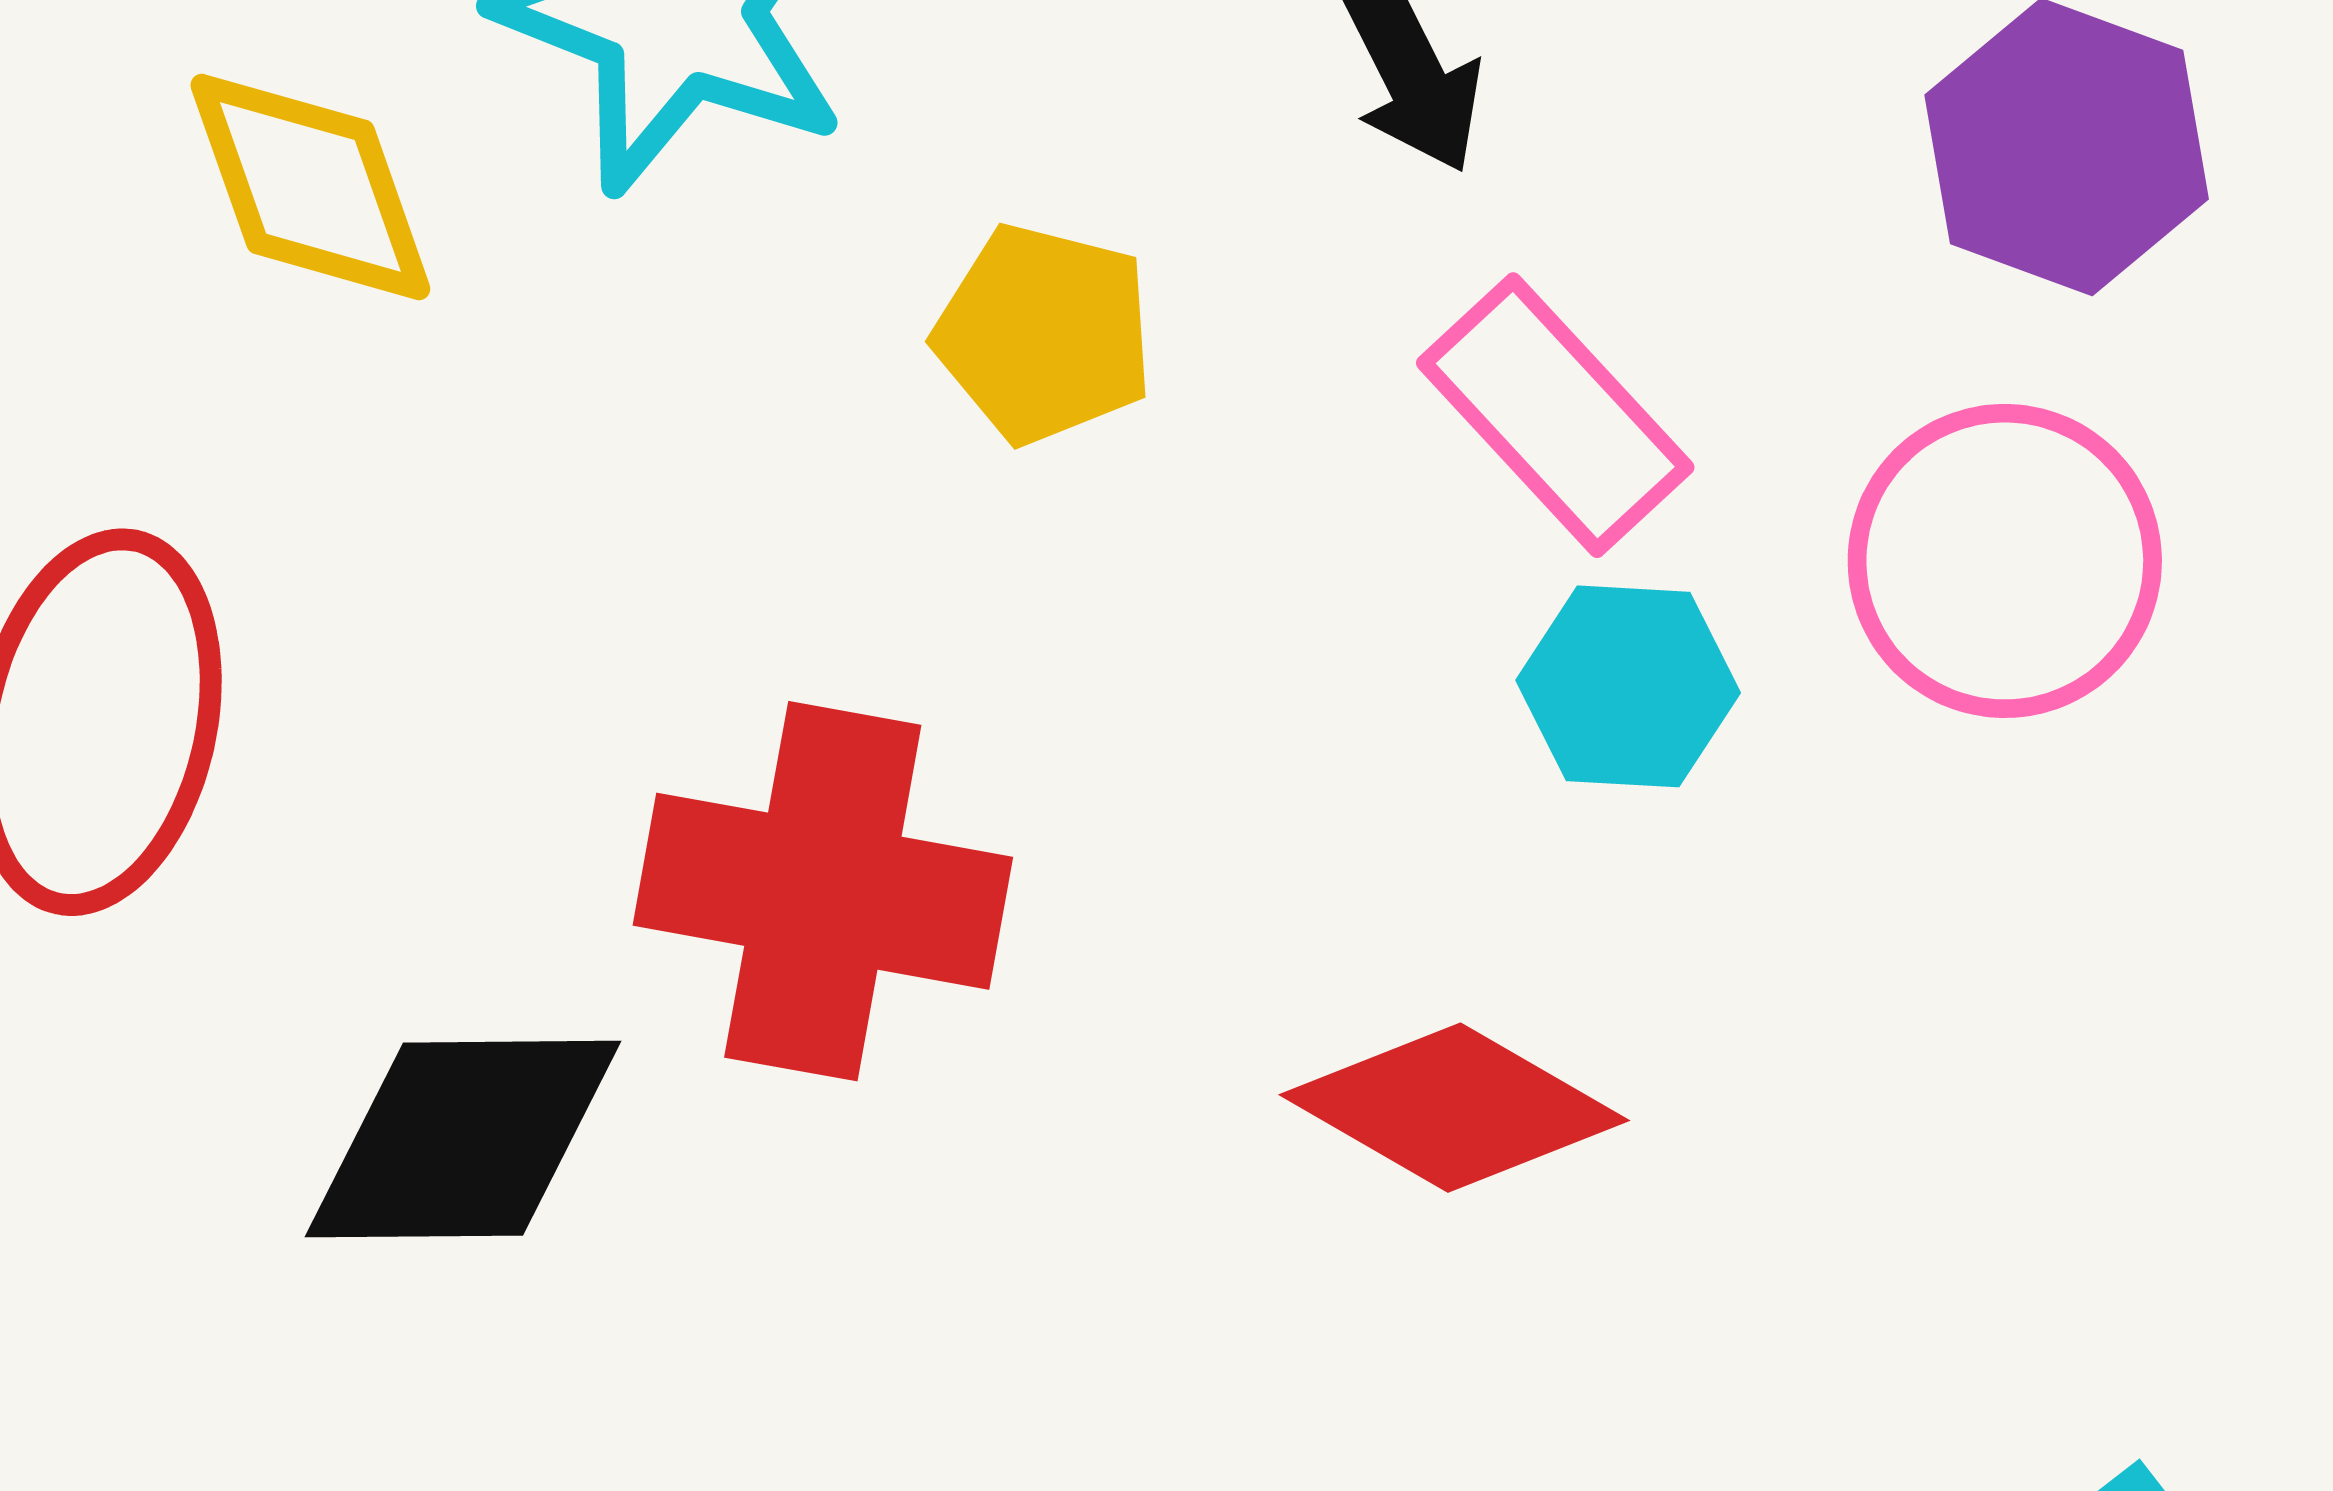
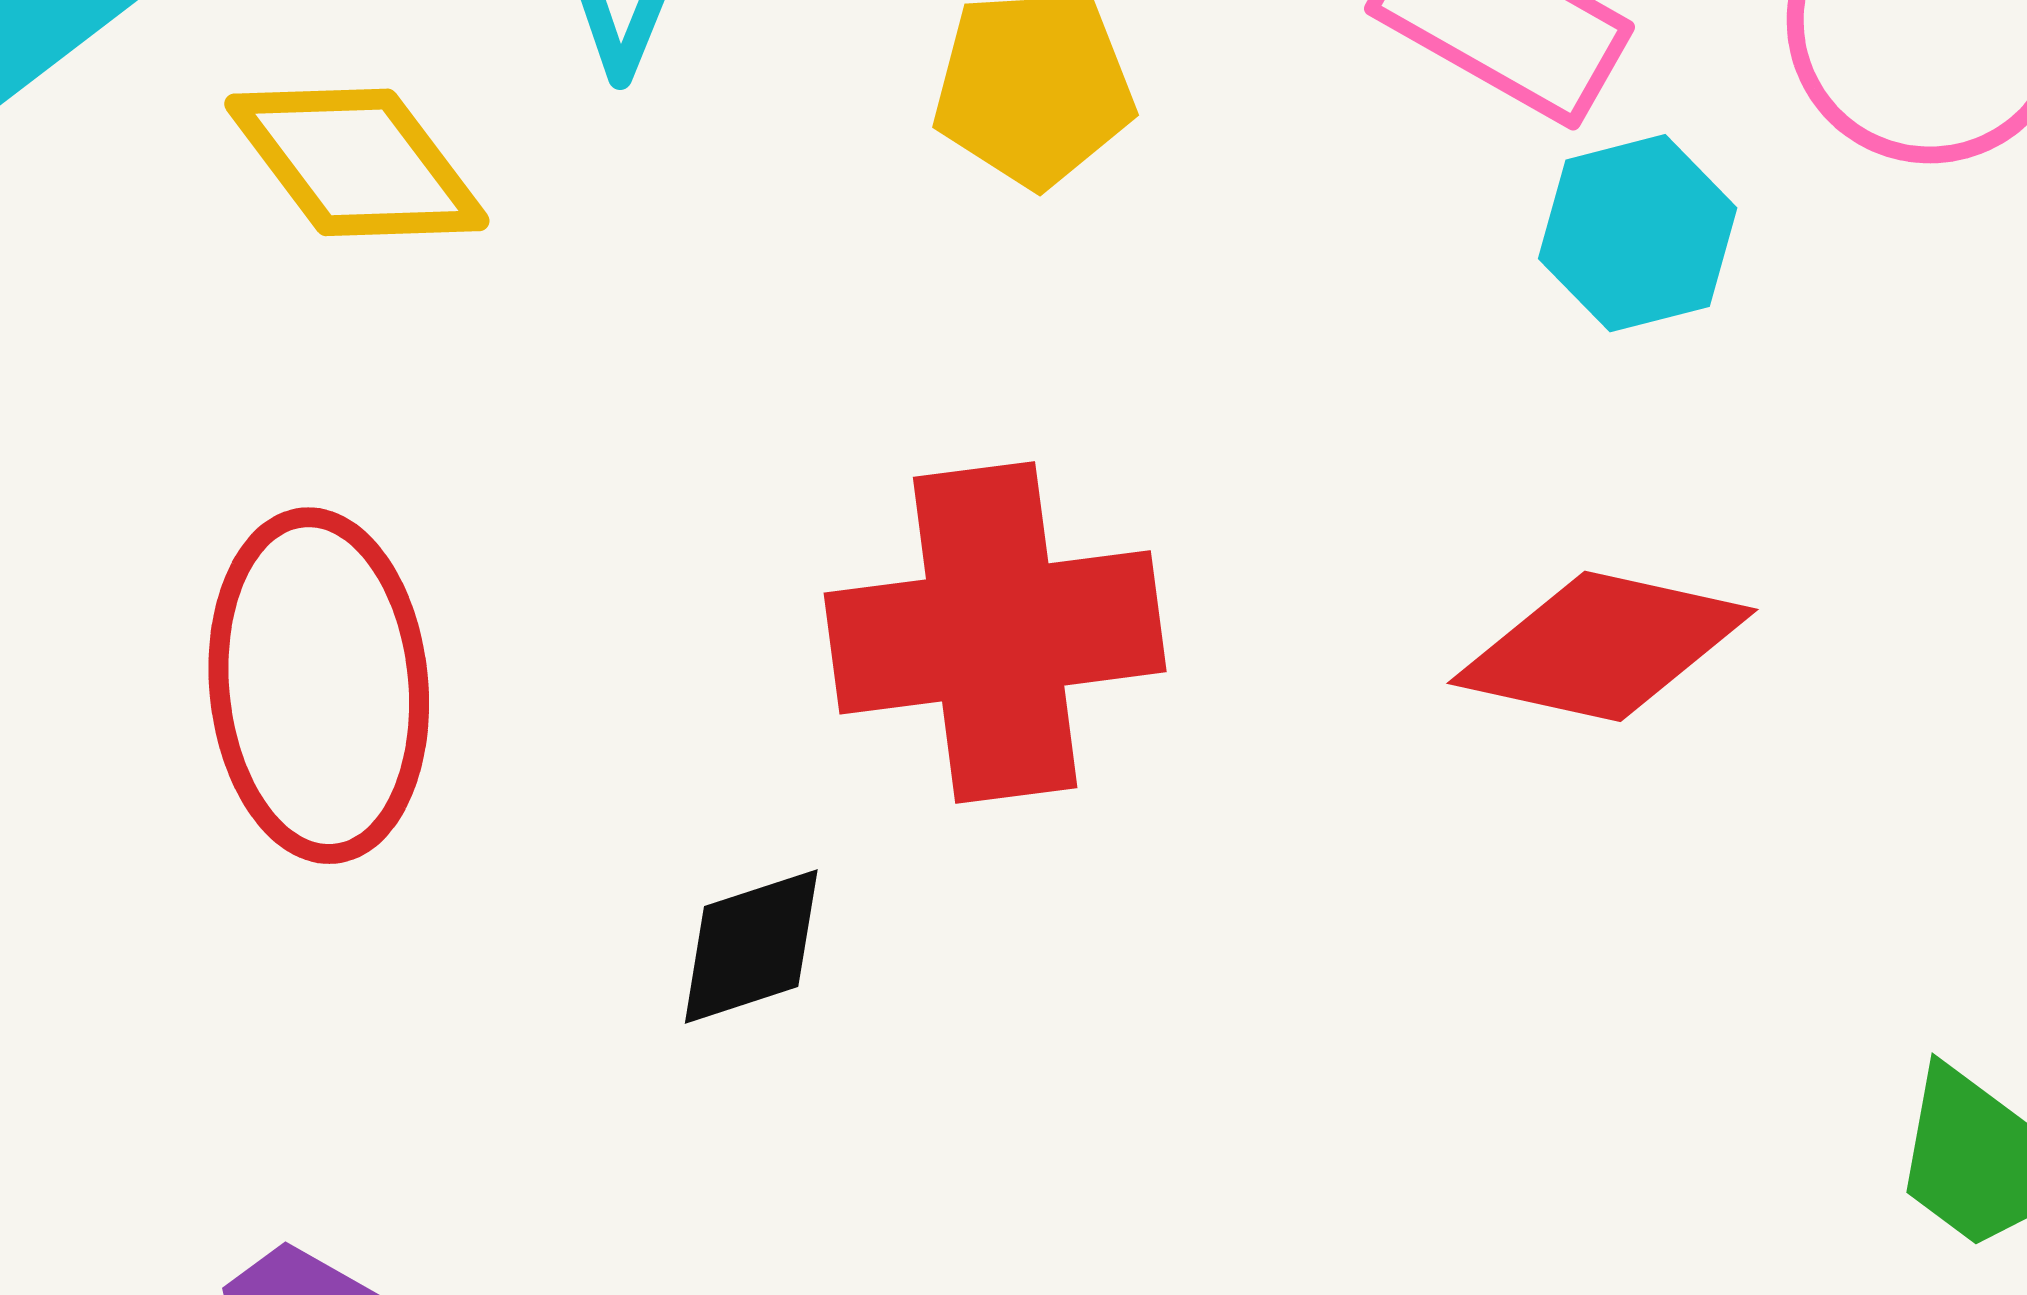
black diamond: (463, 1139) -> (751, 947), size x0.6

